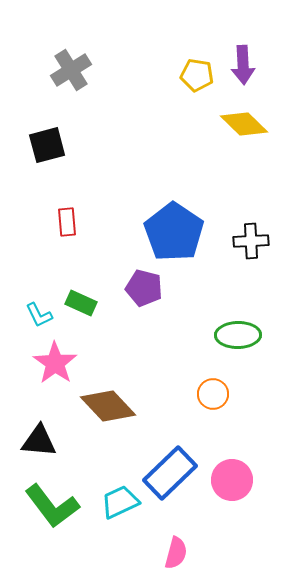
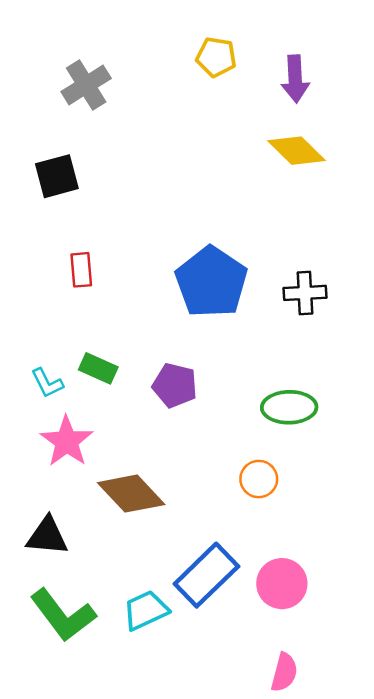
yellow pentagon: (197, 75) -> (216, 57), moved
purple pentagon: (144, 288) -> (175, 385), moved
pink semicircle: (176, 553) -> (284, 672), moved

